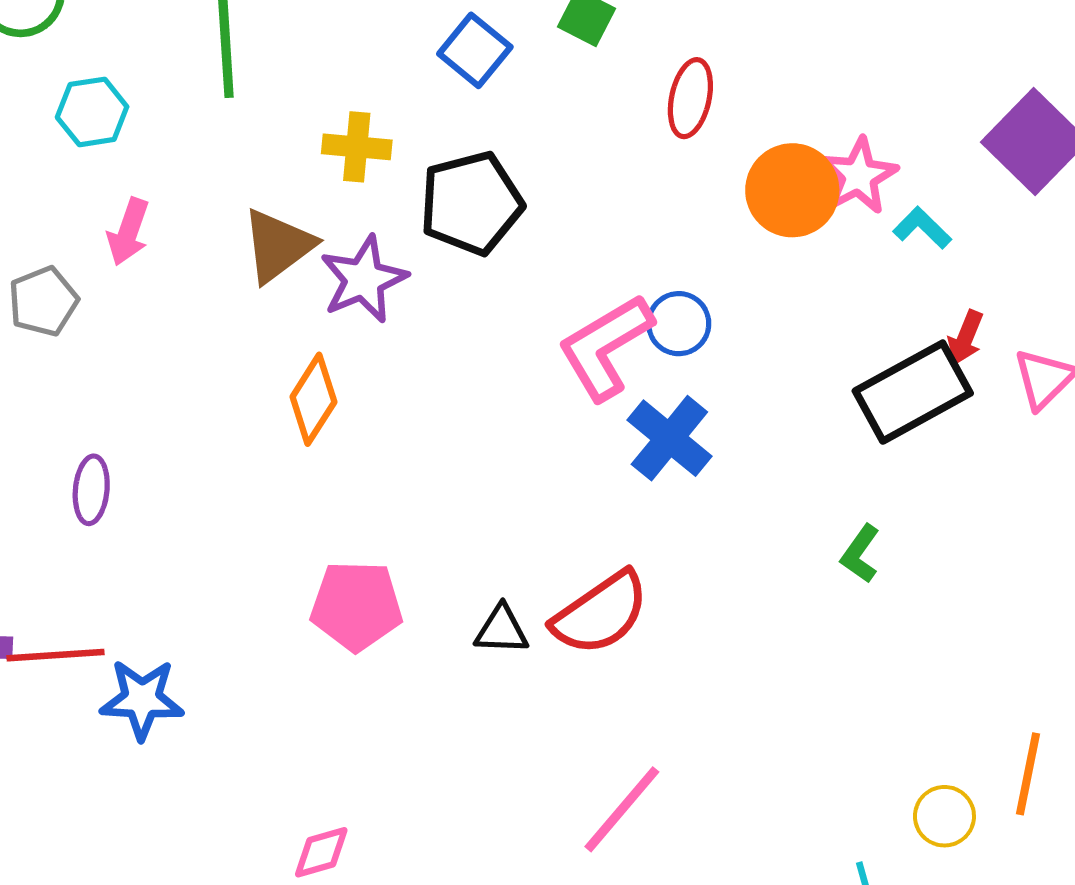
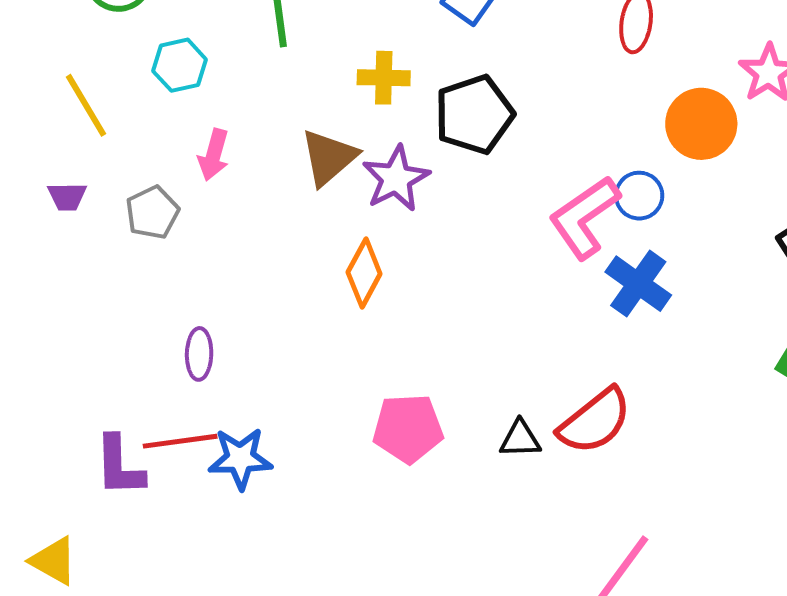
orange circle: (792, 190) -> (701, 124), moved
red line: (56, 655) -> (180, 441), moved
blue star: (142, 699) -> (240, 458), moved

